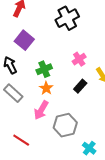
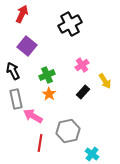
gray rectangle: (13, 93) -> (16, 99), turned 36
pink arrow: (41, 110) -> (33, 116), moved, turned 90
red line: (21, 140) -> (40, 143), moved, turned 66

